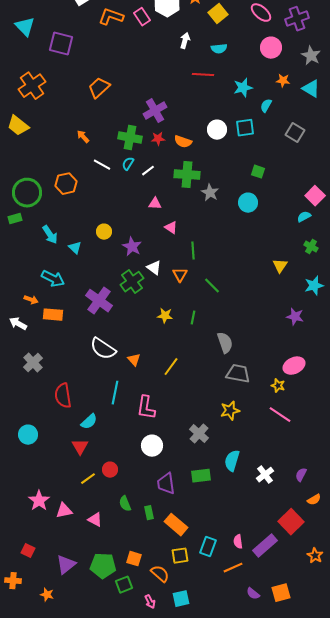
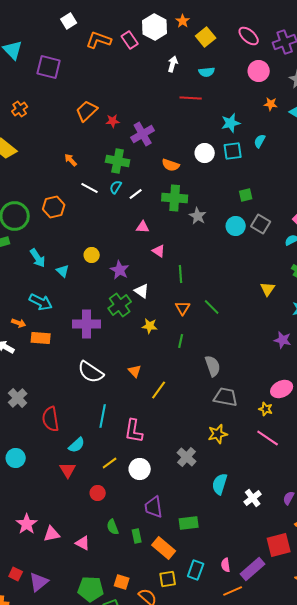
orange cross: (32, 86) -> (20, 109), size x0.6
cyan star: (243, 88) -> (231, 123), moved
cyan semicircle: (266, 106) -> (260, 141), moved
gray square: (295, 133) -> (261, 224), moved
red star: (158, 139) -> (113, 121), moved
green square: (258, 172) -> (246, 195), turned -32
orange triangle: (180, 275) -> (183, 308), moved
green line: (212, 286) -> (212, 307), moved
purple cross: (99, 301) -> (87, 324), turned -36
yellow star: (165, 316) -> (150, 326), moved
orange triangle: (134, 360) -> (135, 371), moved
gray cross: (33, 363) -> (18, 398), moved
green rectangle: (201, 476) -> (189, 523), moved
yellow line: (88, 479) -> (110, 463), moved
red square: (291, 522) -> (279, 545), turned 30
purple triangle: (66, 565) -> (39, 582), moved
orange line: (233, 568) -> (233, 591), moved

